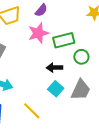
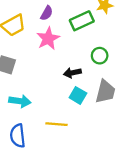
green rectangle: (64, 40) -> (82, 21), moved
yellow line: (32, 111) -> (56, 124), turned -30

